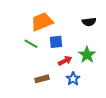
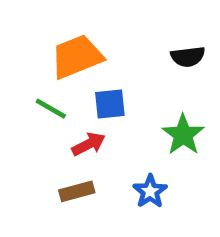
red arrow: (65, 61) -> (89, 144), moved

